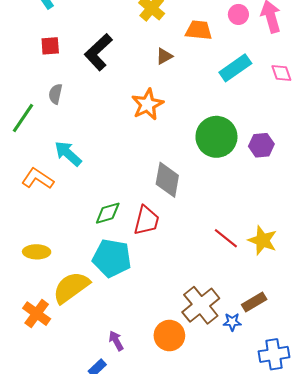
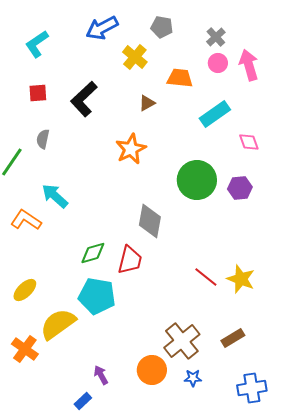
pink diamond: (281, 73) -> (249, 142), moved
yellow ellipse: (37, 252) -> (25, 290), turned -45
blue star: (232, 322) -> (193, 378), moved

